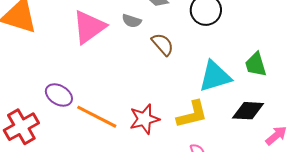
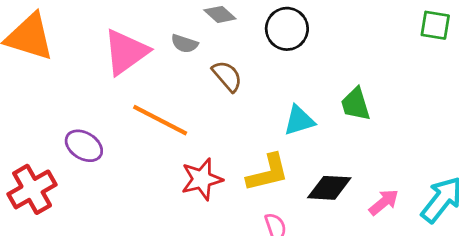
cyan triangle: (215, 76) -> (299, 120), size x0.7
black diamond: (248, 111) -> (329, 188), moved
orange line: (97, 117) -> (160, 120), moved

